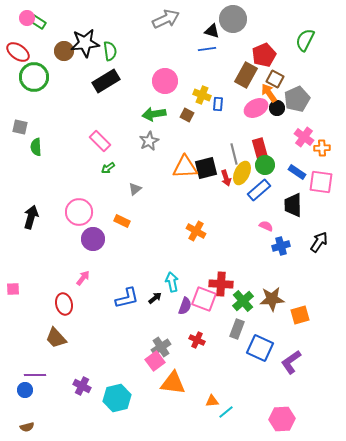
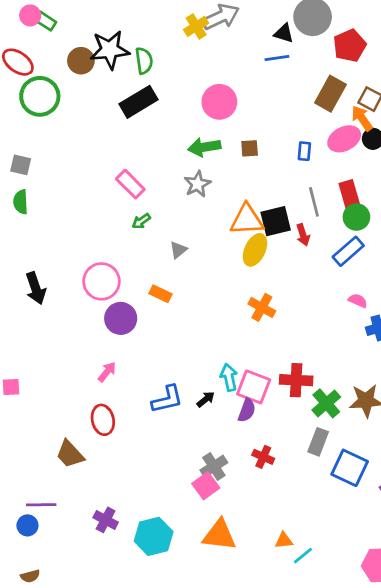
red pentagon: (264, 55) -> (350, 46), moved
yellow cross: (202, 95) -> (196, 26), moved, turned 36
blue rectangle: (218, 104) -> (304, 151), moved
brown square: (187, 115) -> (250, 148), turned -32
green semicircle: (36, 147) -> (21, 202), moved
yellow ellipse: (242, 173) -> (255, 250), moved
black arrow: (31, 217) -> (36, 288), turned 145
pink square: (204, 299) -> (254, 387), moved
red ellipse: (64, 304) -> (103, 420), moved
orange triangle: (173, 383) -> (219, 535), moved

